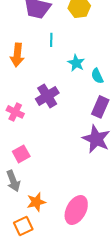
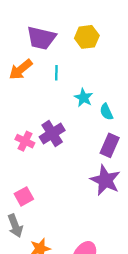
orange arrow: (17, 55) -> (21, 69), moved, turned 45
pink cross: (15, 112) -> (25, 141), moved

